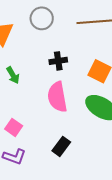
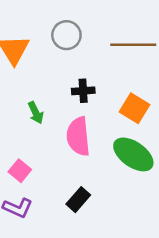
green arrow: (13, 75) -> (36, 113), moved

